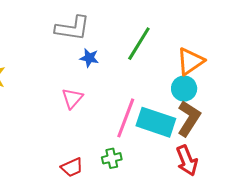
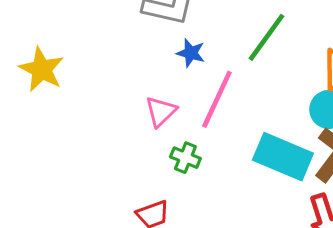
pink line: (126, 118) -> (217, 99), moved
green cross: (112, 158) -> (185, 158), moved, turned 30

